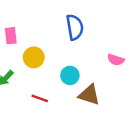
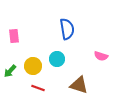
yellow circle: (34, 57) -> (33, 66), moved
cyan circle: (70, 75) -> (57, 59), moved

